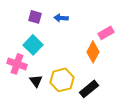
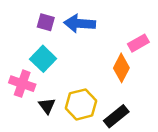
blue arrow: (61, 18) -> (80, 24), size x1.6

